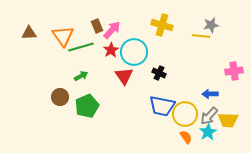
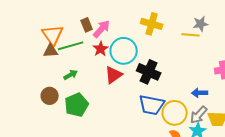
brown triangle: (29, 33) -> (51, 51), moved
black cross: (159, 73) -> (149, 72), size x1.6
red triangle: (124, 76) -> (114, 75), turned 30

